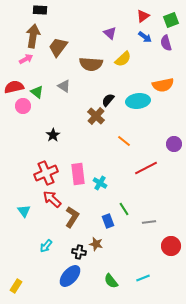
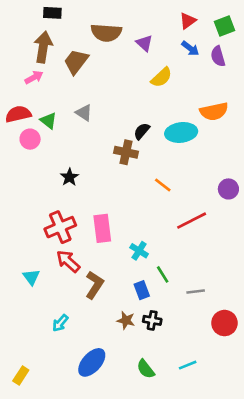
brown semicircle: (91, 64) -> (106, 33), moved
brown cross: (96, 116) -> (126, 152), turned -30
cyan cross: (100, 183) -> (139, 251), moved
black cross: (79, 252) -> (152, 320), moved

